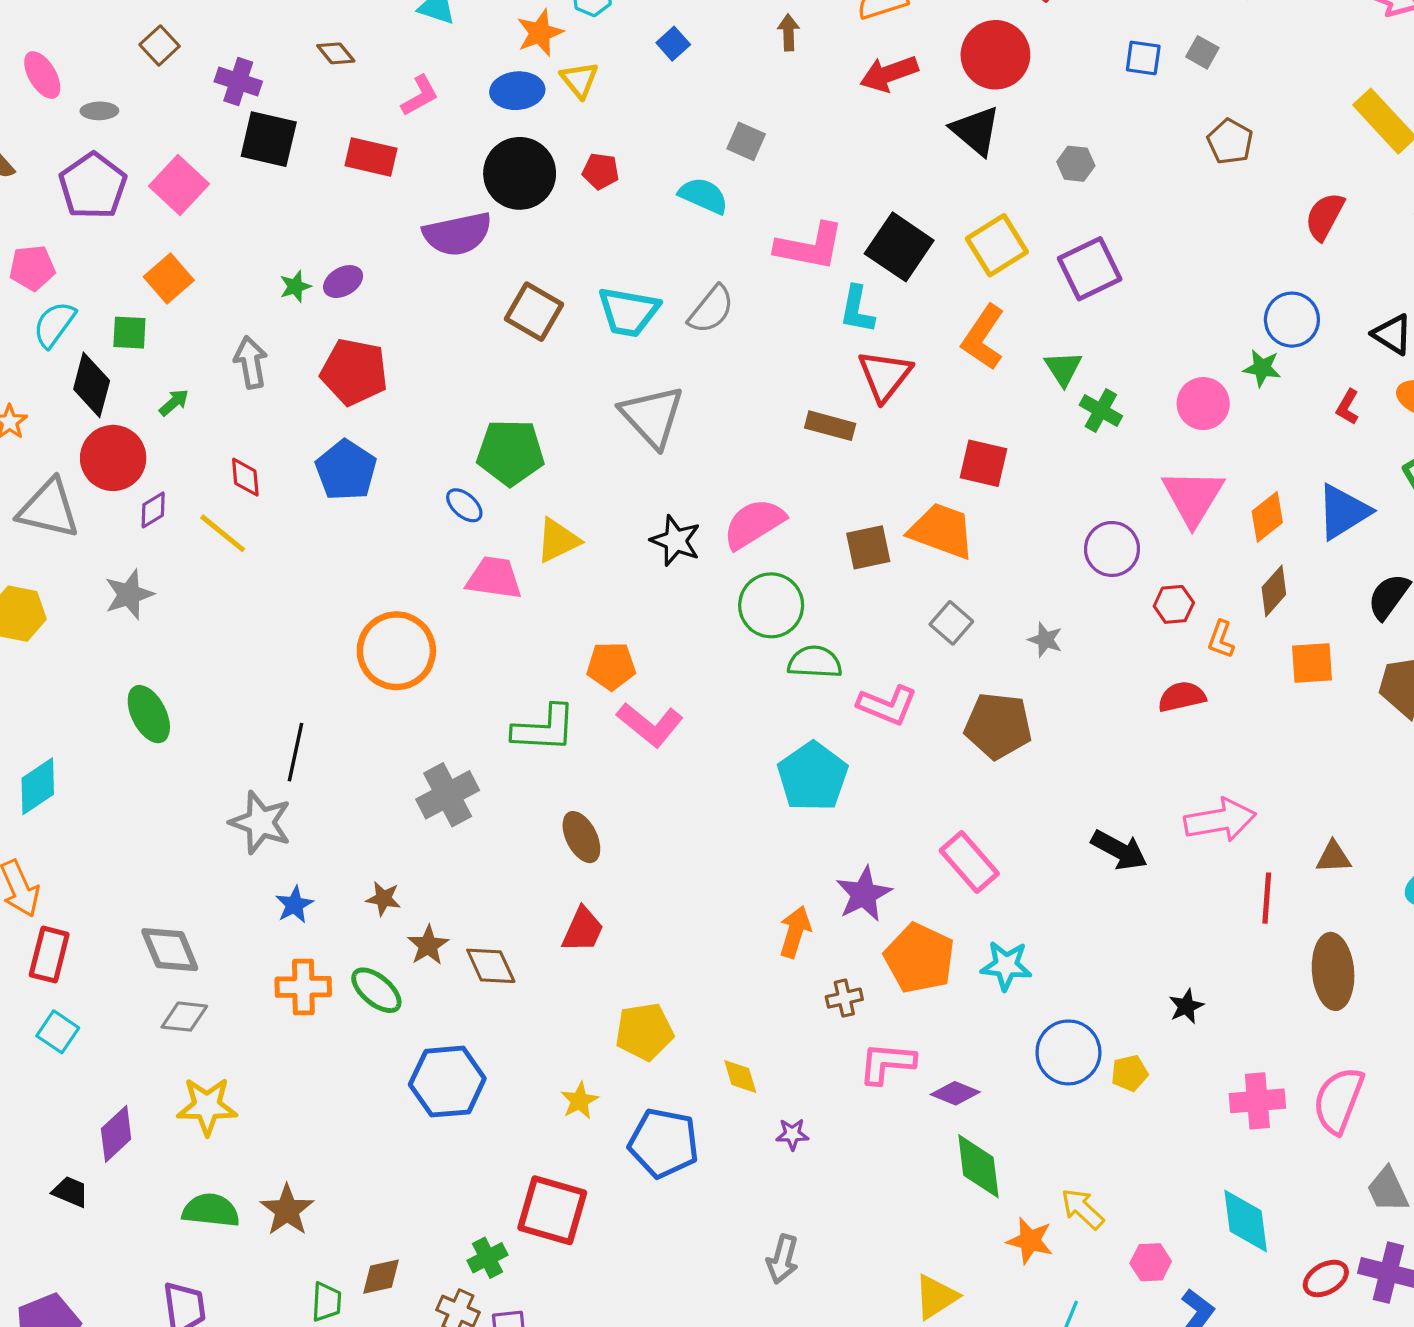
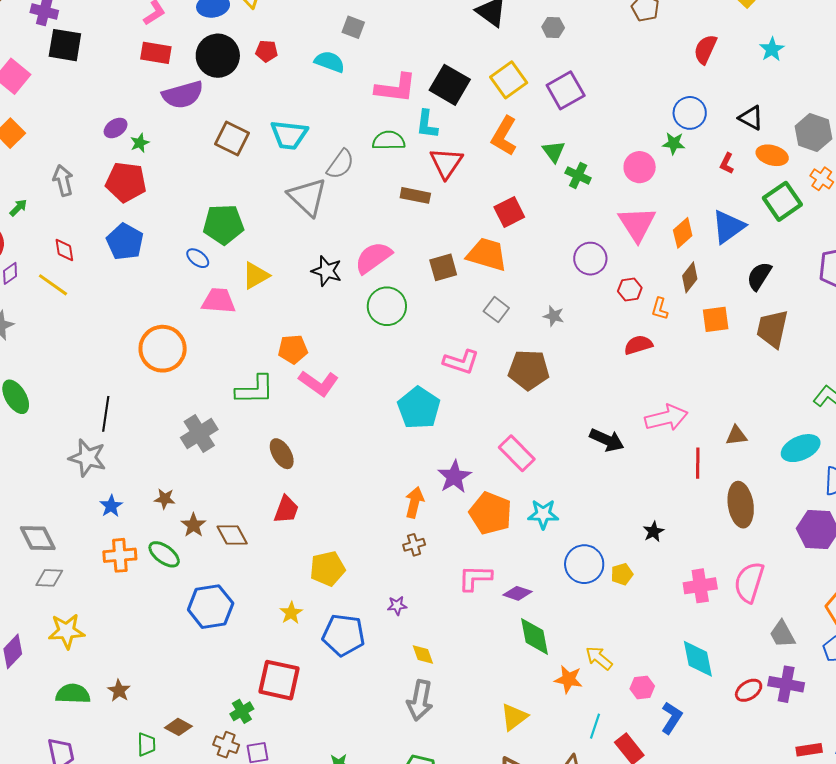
red rectangle: (371, 157) -> (156, 53), moved
green star: (295, 286) -> (140, 143), moved
gray semicircle: (711, 309) -> (340, 164), moved
red square: (984, 463) -> (509, 212), turned -36
green semicircle: (815, 662) -> (389, 141), moved
brown cross: (844, 998) -> (414, 545), moved
yellow diamond: (740, 1076) -> (423, 655), moved
purple star: (792, 1134) -> (397, 606), moved
brown star: (287, 1210) -> (119, 691), size x0.7
gray arrow: (783, 1259) -> (420, 700), size x1.4
brown diamond: (381, 1277) -> (178, 727), turned 44

